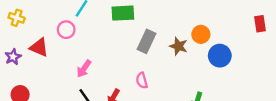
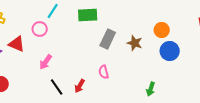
orange circle: (201, 34) -> (162, 30), moved
pink arrow: (84, 69) -> (46, 62), moved

